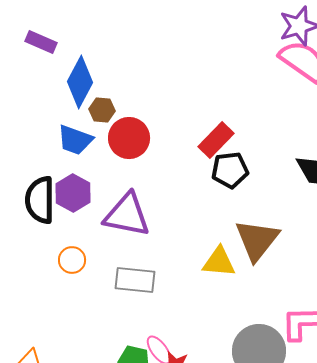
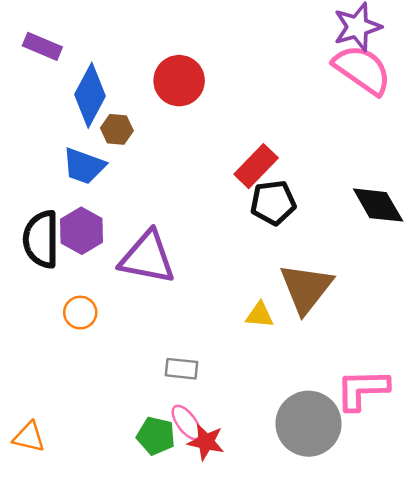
red circle: (129, 138) -> (179, 81), moved
yellow triangle: (219, 262) -> (260, 315), size x0.7
gray rectangle: (135, 280) -> (182, 369), moved, size x0.7

